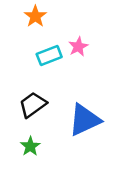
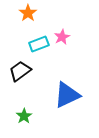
black trapezoid: (33, 105) -> (20, 71), moved

